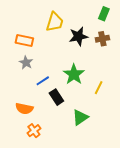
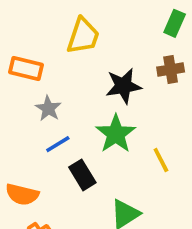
black star: (78, 36) -> (123, 86), moved
gray star: (26, 63) -> (48, 108), moved
yellow line: (99, 88) -> (161, 160), turned -56

